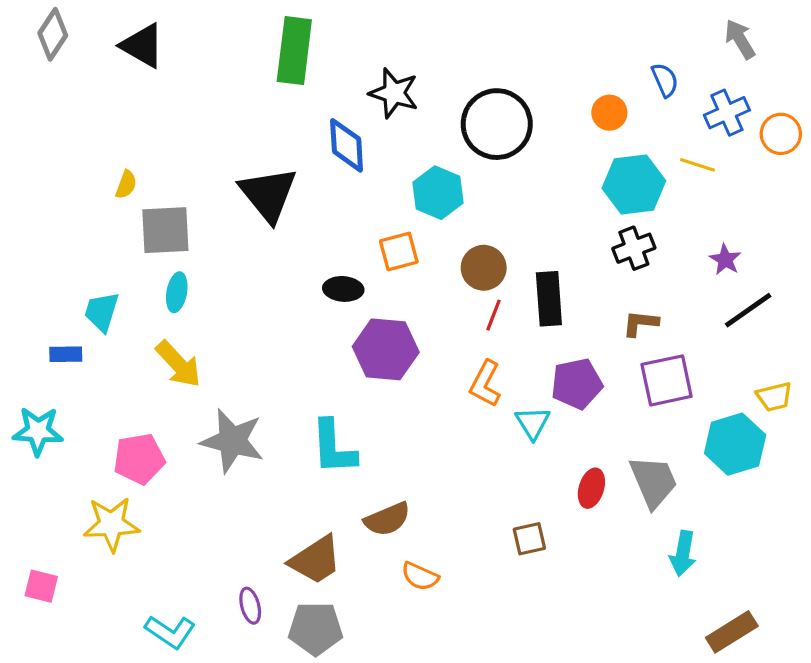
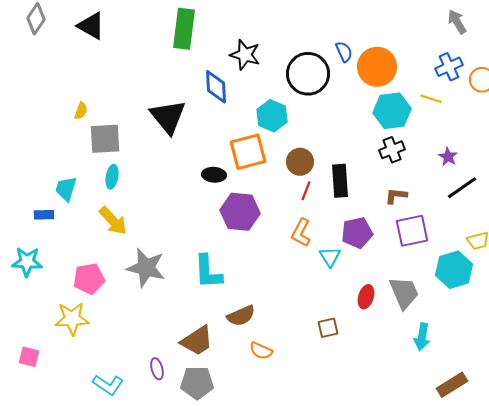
blue semicircle: (665, 80) -> (344, 52), moved
orange circle: (609, 113) -> (377, 67), size x1.8
orange square: (399, 251) -> (248, 152), size x1.5

